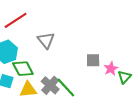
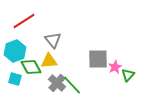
gray square: (93, 60) -> (98, 59), size x1.5
yellow triangle: (28, 90) -> (49, 61), moved

